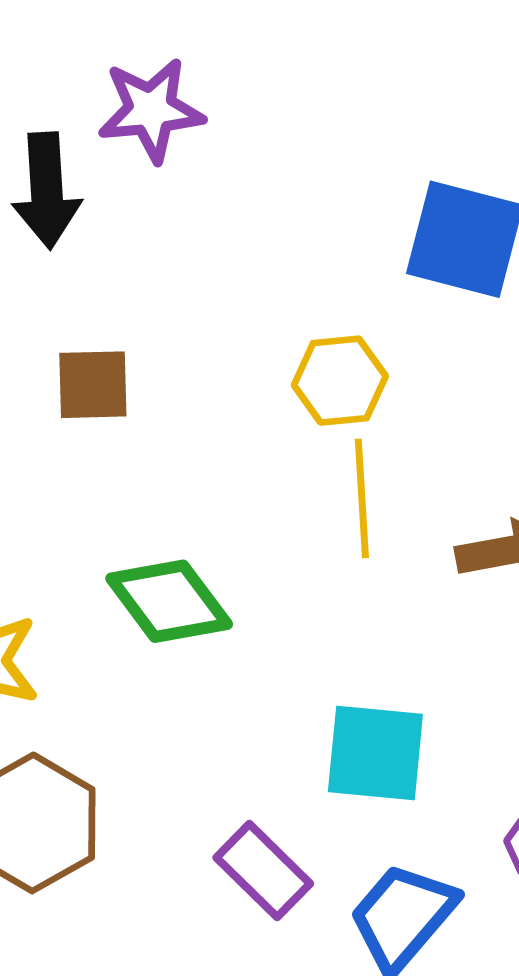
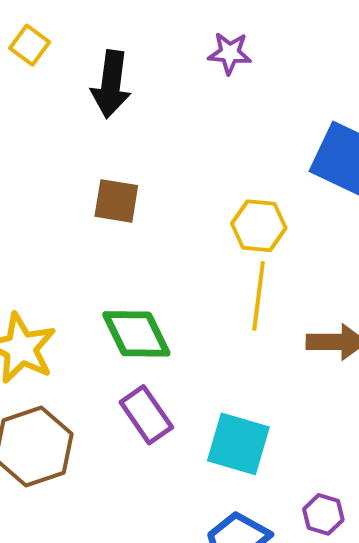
purple star: (151, 110) -> (230, 53), moved, size x0.7
purple rectangle: (263, 871) -> (146, 415), moved

